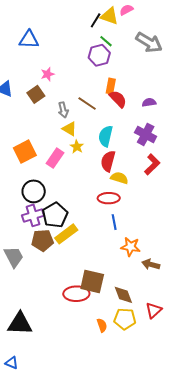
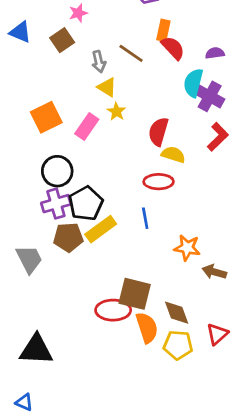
cyan semicircle: (106, 136) -> (193, 83), moved
blue line: (114, 222) -> (145, 218), moved
orange semicircle: (102, 325) -> (147, 328), moved, size x1.6

